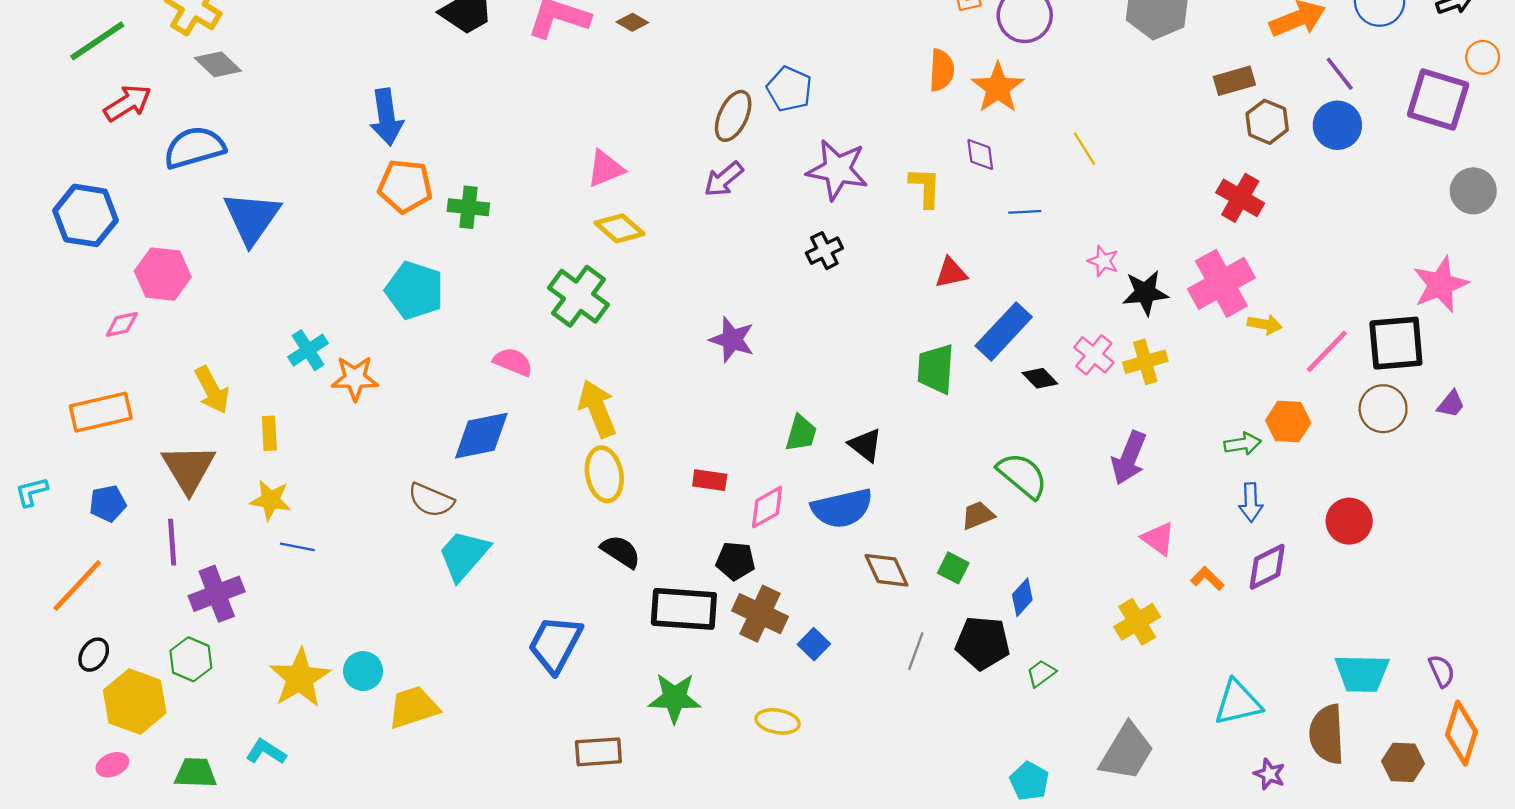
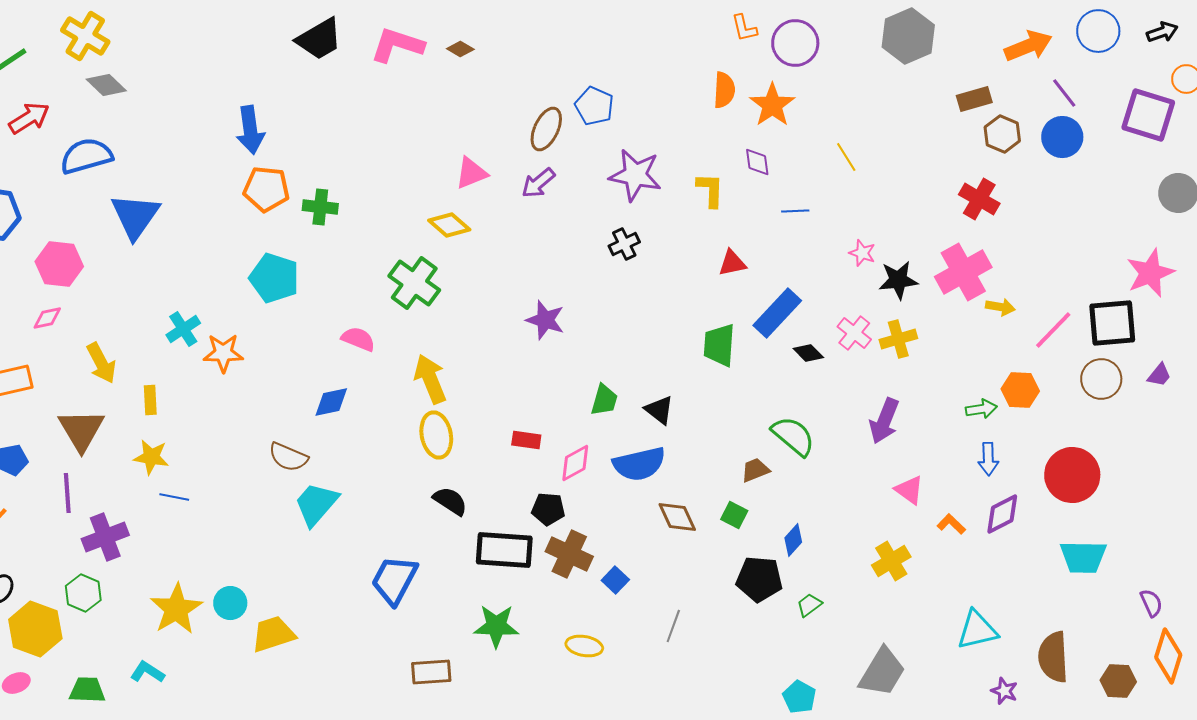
pink triangle: (605, 169) -> (471, 173), moved
pink diamond: (122, 324) -> (47, 318), moved
blue diamond: (481, 436) -> (331, 402), size x0.7
red circle: (1349, 521) -> (1072, 475), size x1.4
gray line: (916, 651) -> (673, 626), moved
cyan trapezoid: (1362, 673) -> (1083, 557), moved

